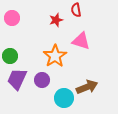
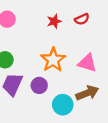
red semicircle: (76, 10) -> (82, 19), moved, turned -104
pink triangle: (81, 41) -> (87, 63), moved

